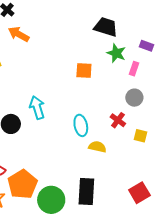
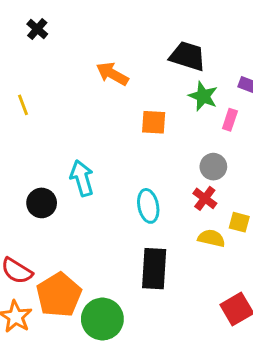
orange arrow: (19, 34) -> (112, 74), moved
gray circle: (134, 98) -> (213, 167), moved
yellow semicircle: (97, 147) -> (211, 238), moved
black rectangle: (86, 192) -> (154, 269), moved

